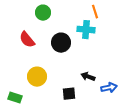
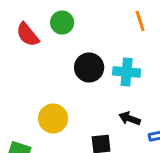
cyan cross: (86, 30) -> (127, 72), moved
red semicircle: (27, 40) -> (28, 35), moved

